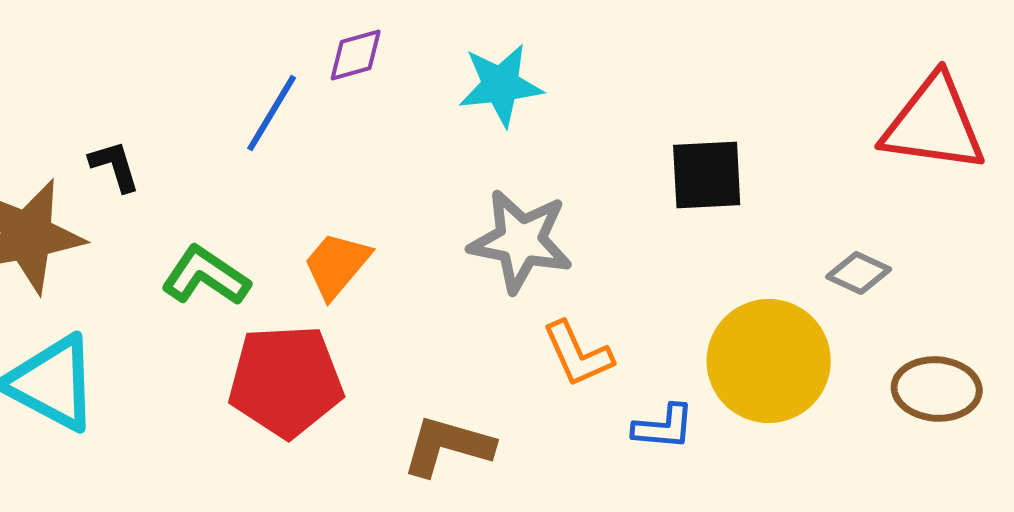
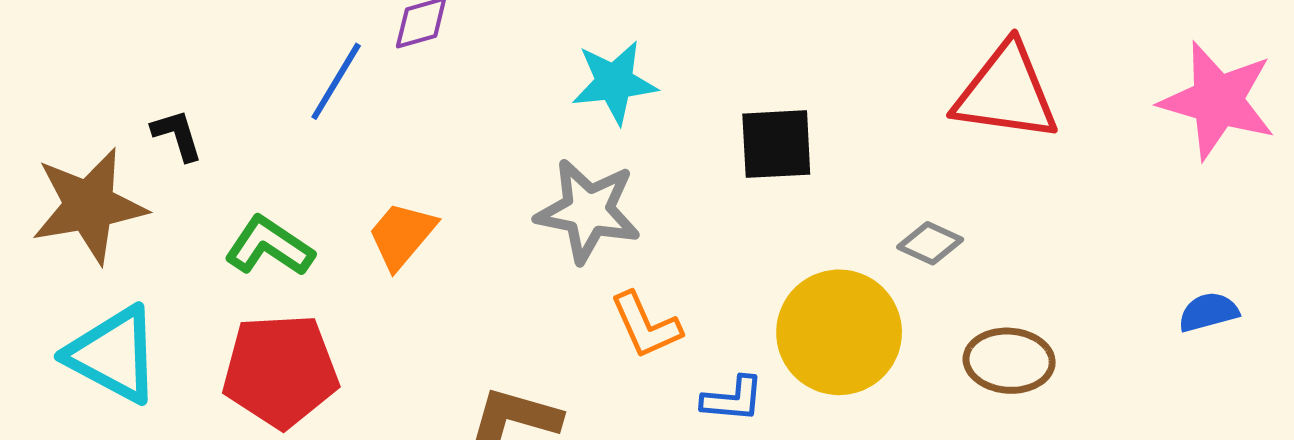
cyan star: (501, 85) -> (614, 82), moved
red pentagon: (286, 381) -> (280, 371), moved

